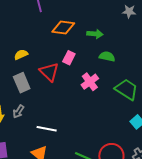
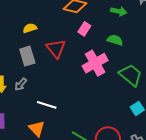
green arrow: (95, 34) -> (119, 11), moved
pink rectangle: (69, 58) -> (84, 29), moved
pink cross: (90, 82) -> (95, 63), size x1.4

